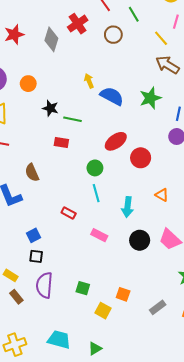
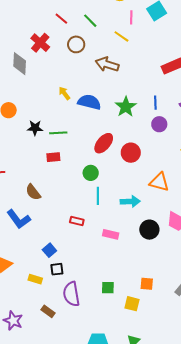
brown arrow: (167, 65) -> (107, 64), moved
green star: (150, 98) -> (126, 107), moved
cyan line: (96, 193) -> (98, 196), turned 30
orange triangle: (162, 195) -> (159, 182), size x1.5
cyan arrow: (128, 207) -> (130, 201), turned -84
yellow rectangle: (11, 275) -> (35, 279), moved

